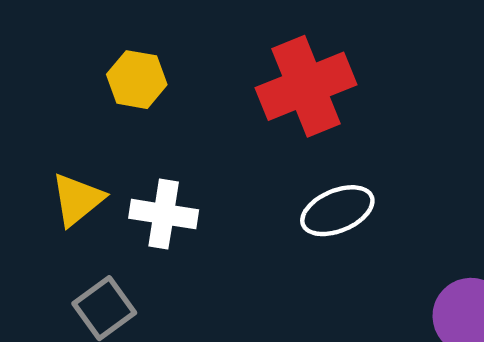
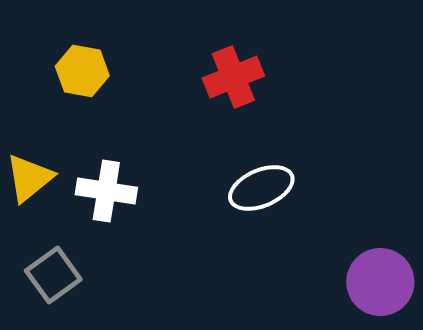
red cross: (306, 86) -> (233, 77), size x0.7

